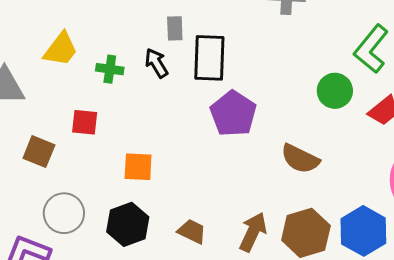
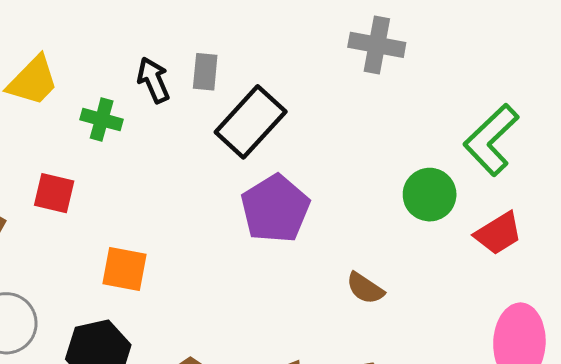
black rectangle: (209, 58) -> (251, 122), turned 33
black arrow: (156, 63) -> (153, 80), moved
brown semicircle: (300, 159) -> (365, 288), size x0.7

